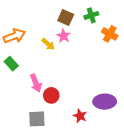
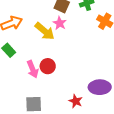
yellow arrow: (48, 44) -> (45, 31), size x1.5
red circle: (51, 95) -> (48, 66), moved

